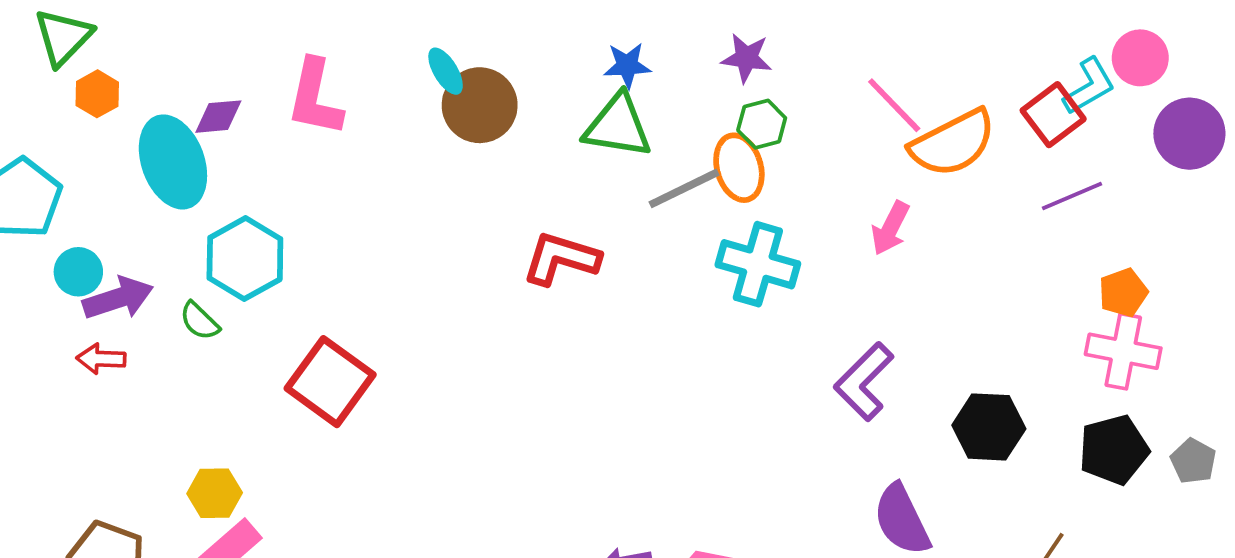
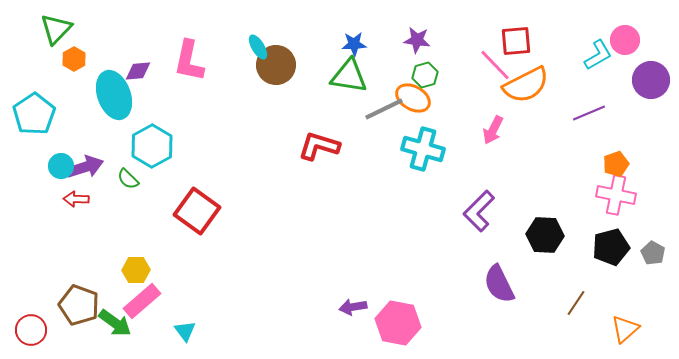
red square: (1053, 115) -> (516, 41), moved, turned 32
orange ellipse: (739, 168) -> (413, 98), turned -44
cyan circle: (78, 272) -> (61, 166), moved

